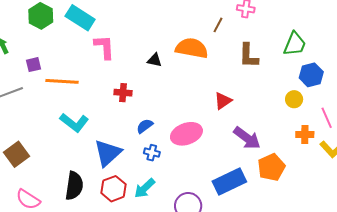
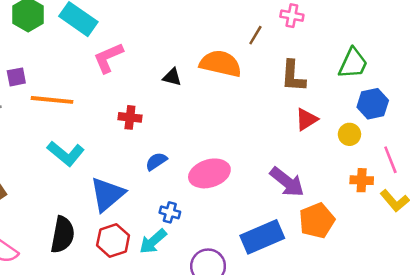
pink L-shape: (104, 47) -> (108, 58), turned -112
red triangle: (223, 101) -> (306, 119), moved
blue cross: (152, 153) -> (170, 212), moved

